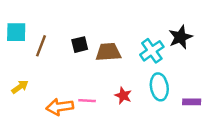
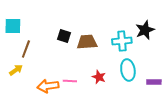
black square: (80, 45) -> (64, 36), turned 32
brown line: (41, 46) -> (26, 49), moved
cyan cross: (152, 51) -> (122, 41), turned 30

